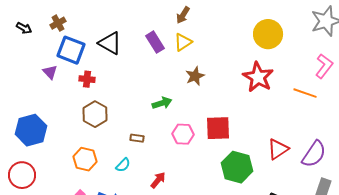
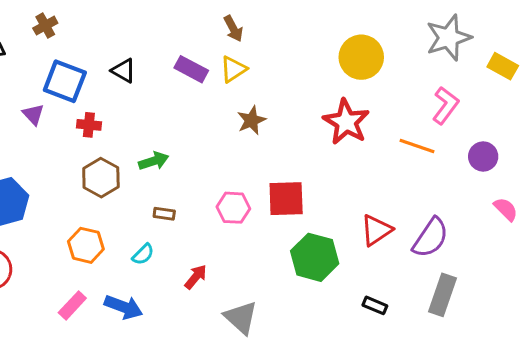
brown arrow: (183, 15) -> (233, 29), turned -60
brown cross: (58, 23) -> (45, 26), moved
purple rectangle: (155, 42) -> (191, 69), turned -30
black triangle: (110, 43) -> (124, 71), size x0.7
green arrow: (162, 103) -> (154, 161), moved

